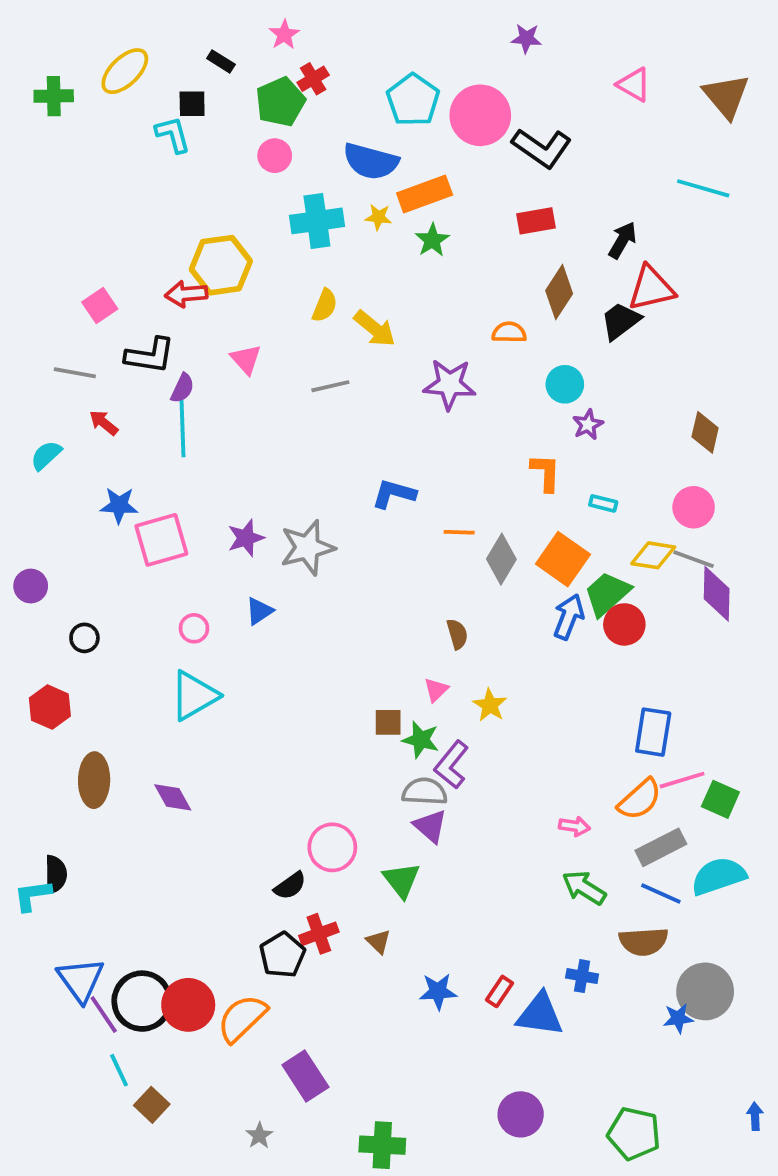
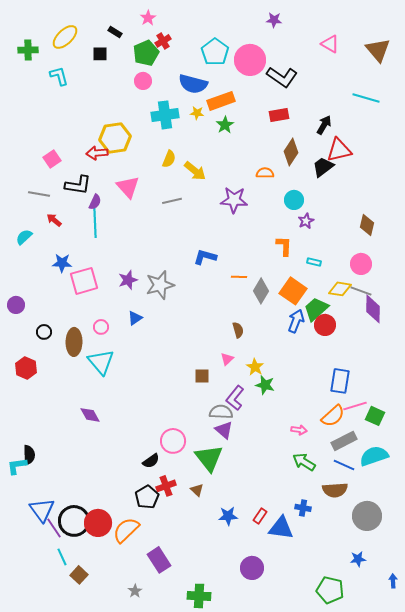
cyan L-shape: (173, 134) -> (59, 76), moved
pink triangle: (246, 359) -> (128, 187), size x1.4
cyan triangle: (194, 696) -> (101, 362), turned -40
green star: (421, 740) -> (265, 385), moved
brown ellipse: (94, 780) -> (74, 342), moved
green triangle: (401, 880) -> (209, 458), size x1.4
blue star: (678, 1018) -> (358, 559), moved
purple circle: (521, 1114) -> (252, 568), moved

